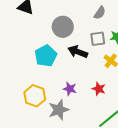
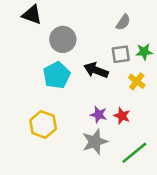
gray circle: (63, 27) -> (63, 39), moved
purple star: (70, 89) -> (99, 115), moved
gray star: (59, 110) -> (95, 142), moved

